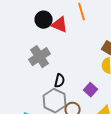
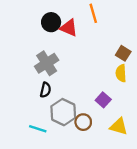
black semicircle: (60, 81) -> (45, 90), moved

